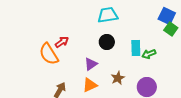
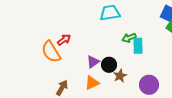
black circle: (107, 42) -> (109, 65), moved
green arrow: (149, 54) -> (129, 38), moved

